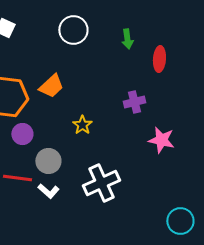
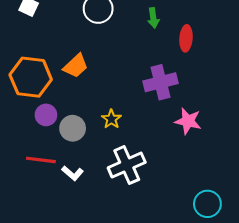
purple cross: (134, 102) -> (160, 82), size x1.5
yellow star: (82, 125) -> (111, 119), moved
gray circle: (48, 161) -> (73, 128), moved

